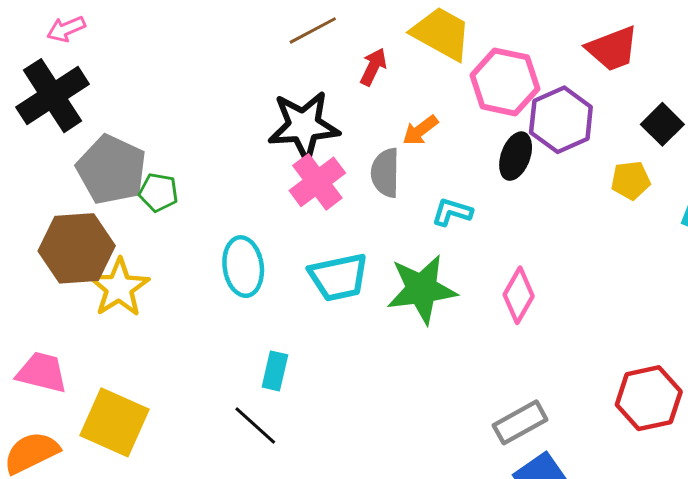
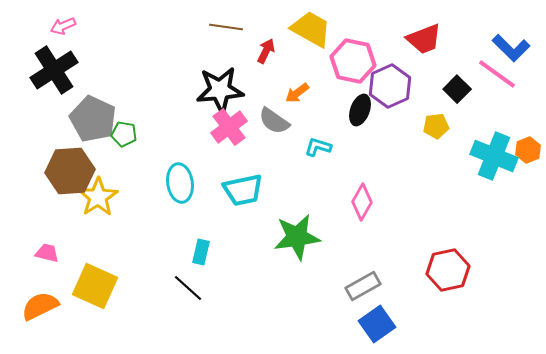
brown line: (313, 30) -> (226, 27), turned 36
gray semicircle: (385, 173) -> (274, 121), turned -56
green star: (422, 289) -> (297, 237), moved
pink trapezoid: (42, 372) -> (47, 253), size x0.7

